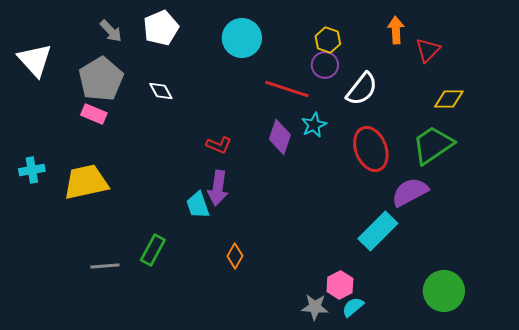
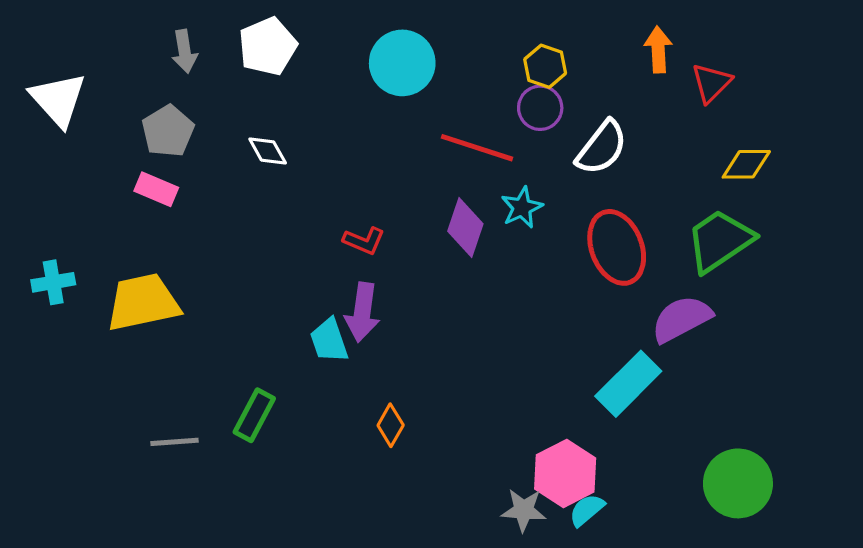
gray arrow: (111, 31) -> (184, 51), turned 35
gray pentagon: (101, 79) -> (168, 131), size x0.7
pink hexagon: (340, 285) -> (565, 473), size x1.4

